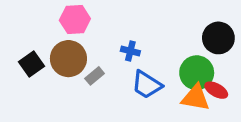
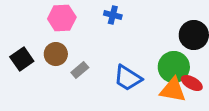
blue cross: (130, 51) -> (113, 15), moved
brown circle: (68, 59) -> (56, 54), size x0.7

